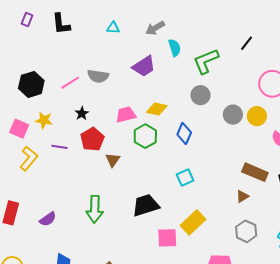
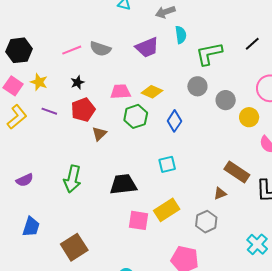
black hexagon: (31, 84) -> (19, 50), moved
gray circle: (233, 115) -> (226, 100), moved
gray hexagon: (246, 231) -> (206, 222), moved

